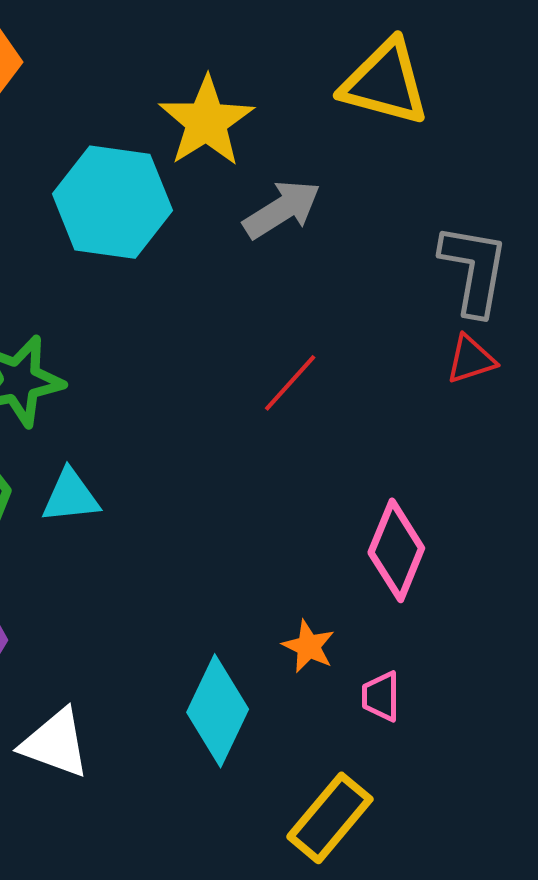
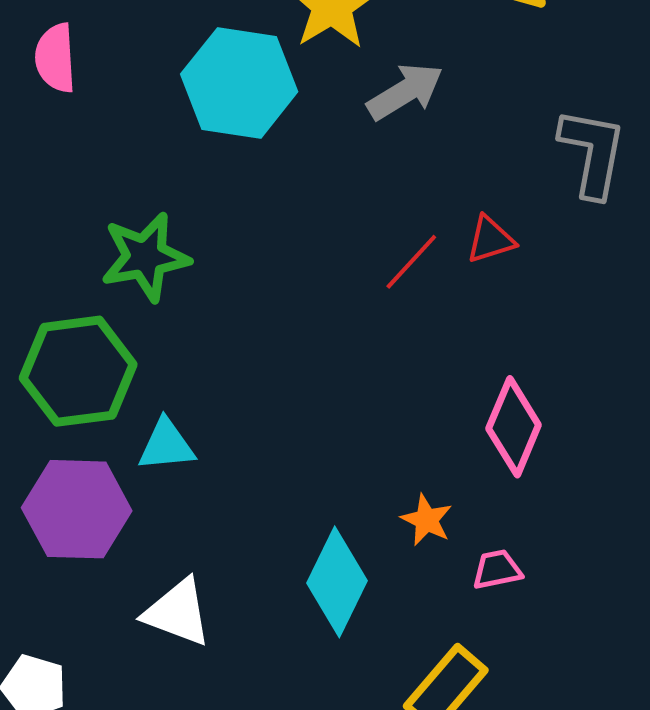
red triangle: (471, 359) -> (491, 240), moved
cyan triangle: (71, 496) -> (166, 445), moved
pink trapezoid: (381, 696) -> (497, 570), turned 78

